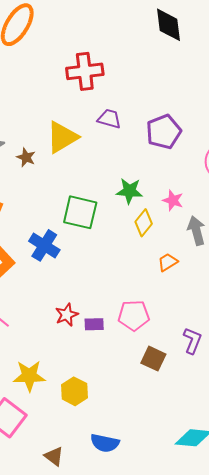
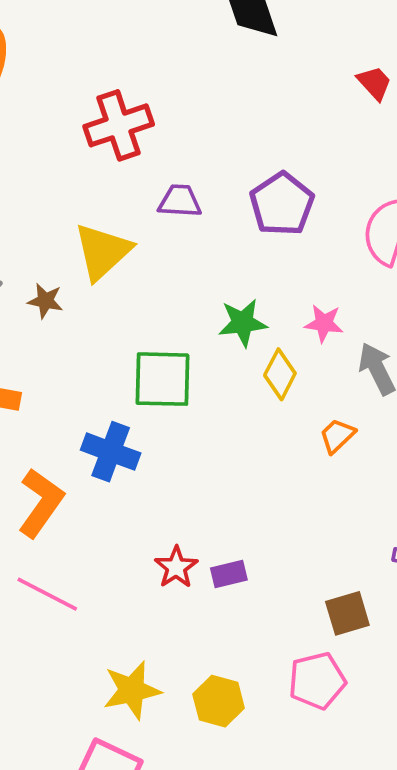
pink pentagon: (134, 315) -> (317, 681), moved
brown square: (153, 359) -> (347, 613), turned -30

